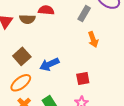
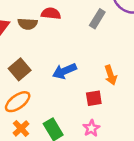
orange arrow: (93, 40) -> (111, 75), moved
blue arrow: (49, 64) -> (64, 71), moved

